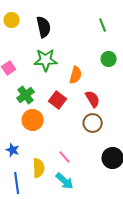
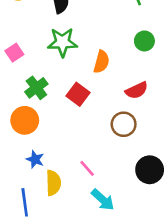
red semicircle: (93, 99) -> (137, 90), moved, turned 96
orange circle: (33, 120) -> (25, 120), moved
blue star: (13, 150) -> (35, 159), moved
cyan arrow: (65, 181) -> (103, 200), moved

